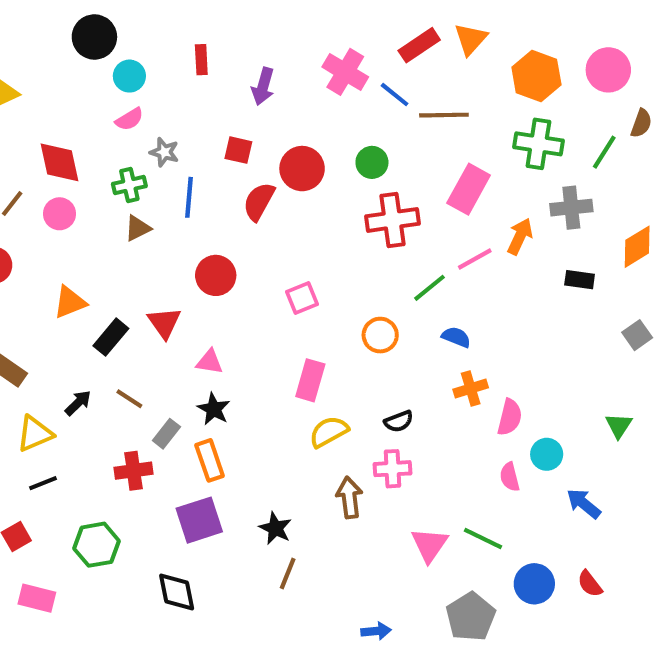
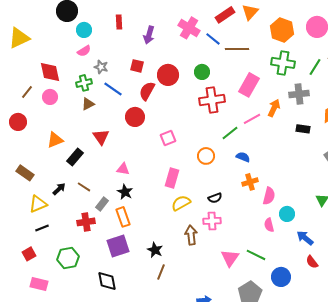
blue line: (189, 197) -> (113, 89), turned -60
red circle: (216, 275) -> (135, 117), moved
red triangle: (164, 323) -> (101, 137), moved
red semicircle: (590, 584) -> (312, 262), moved

